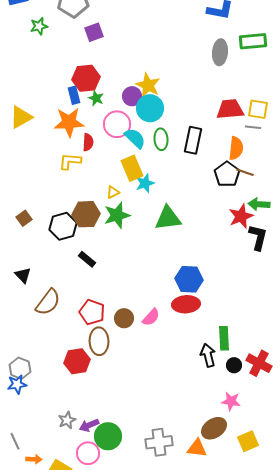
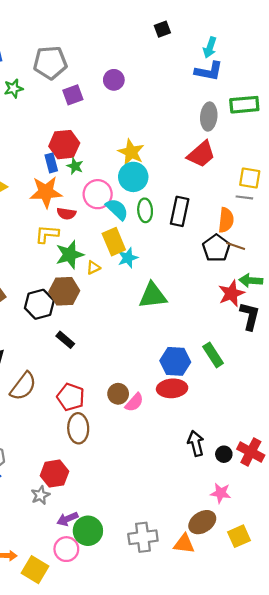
purple circle: (132, 96) -> (114, 80), moved
red trapezoid: (230, 109) -> (201, 154), moved, turned 144
red semicircle: (88, 142) -> (66, 214), turned 96
green star: (117, 215) -> (70, 255), moved
brown circle: (124, 318) -> (118, 394), moved
green rectangle: (224, 338) -> (213, 355), moved, turned -30
red hexagon: (77, 361) -> (54, 474), moved
gray star: (67, 420) -> (40, 495), moved

